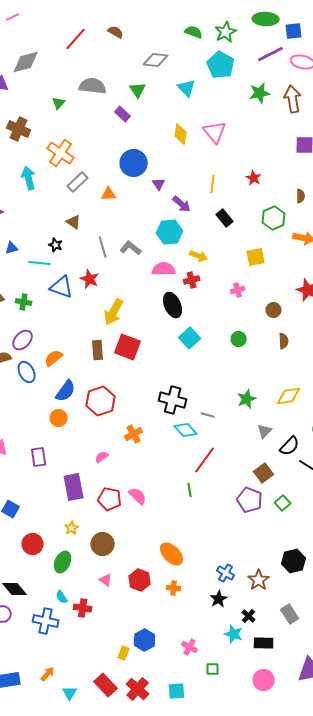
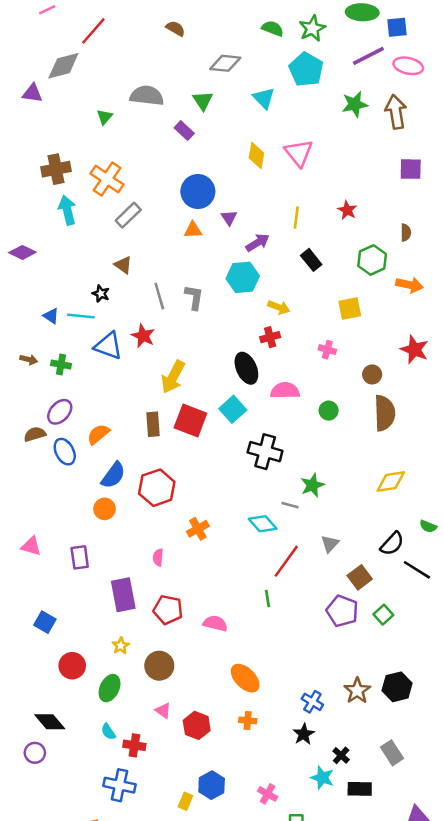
red line: (76, 39) -> (93, 31), moved
brown cross: (19, 129) -> (56, 169), moved, turned -35
orange triangle: (109, 194) -> (193, 230), moved
purple arrow: (182, 204) -> (258, 243), turned -72
blue triangle: (12, 248) -> (51, 316), moved, turned 48
gray L-shape: (131, 248) -> (194, 297), turned 60
pink semicircle: (164, 269) -> (285, 391), moved
pink cross: (238, 290) -> (327, 350), turned 32
cyan square: (190, 338) -> (233, 409), moved
brown semicircle: (284, 341) -> (385, 413), size x1.8
green star: (247, 399) -> (312, 485), moved
black cross: (173, 400) -> (265, 452), moved
gray triangle: (265, 431) -> (330, 544), moved
pink semicircle: (102, 457) -> (158, 557), turned -48
pink semicircle: (138, 496) -> (215, 623), moved, turned -30
red hexagon: (140, 580) -> (197, 725), moved
brown star: (259, 580) -> (357, 691), moved
blue cross: (46, 621) -> (119, 785), moved

